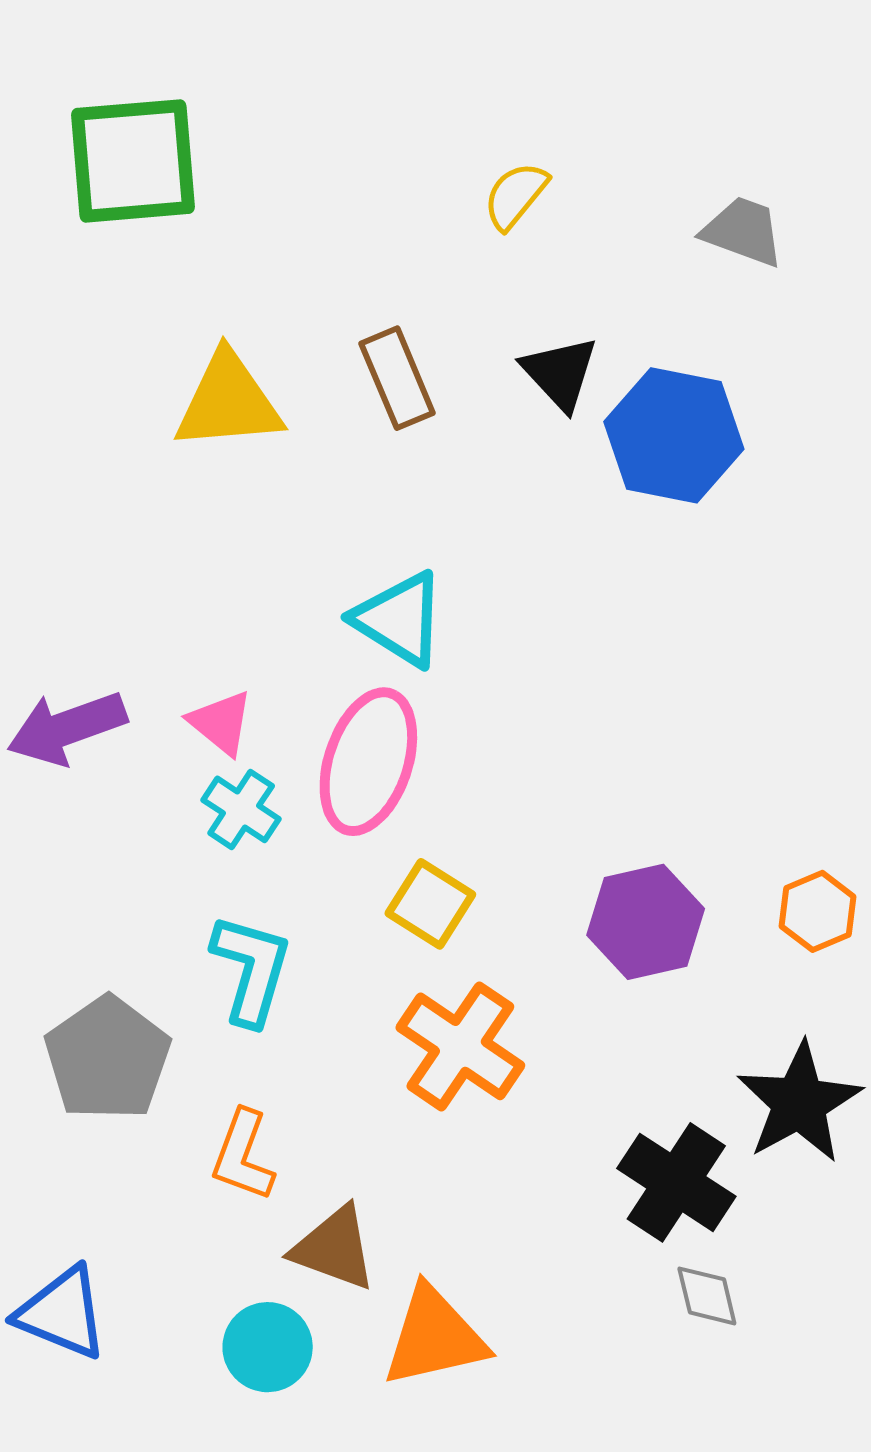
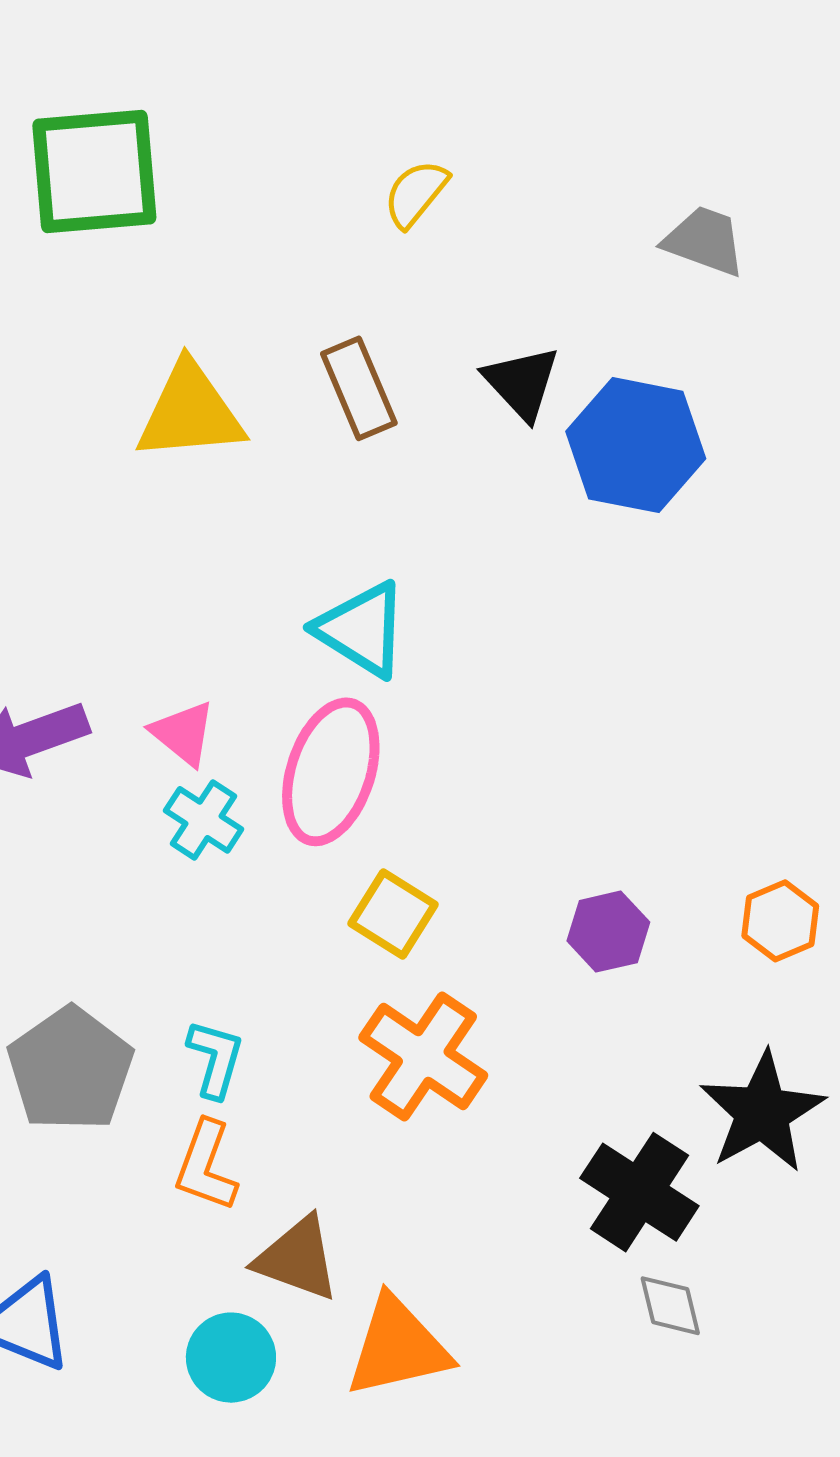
yellow semicircle: (516, 196) -> (416, 193), moved
purple hexagon: (646, 922) -> (608, 932), size x0.7
cyan L-shape: (251, 969) -> (215, 1059), moved, size x0.7

